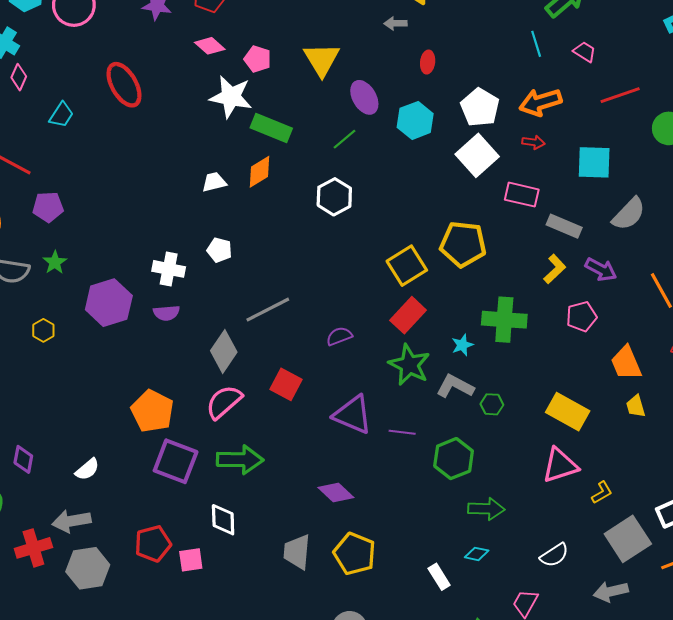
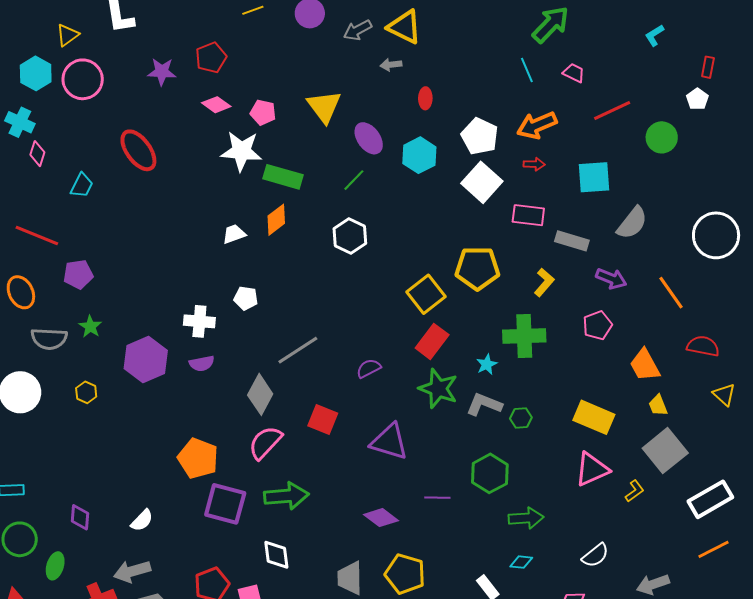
yellow L-shape: (555, 269) -> (544, 282), moved
purple line: (402, 432) -> (437, 498), moved
gray square: (628, 539) -> (665, 451), moved

